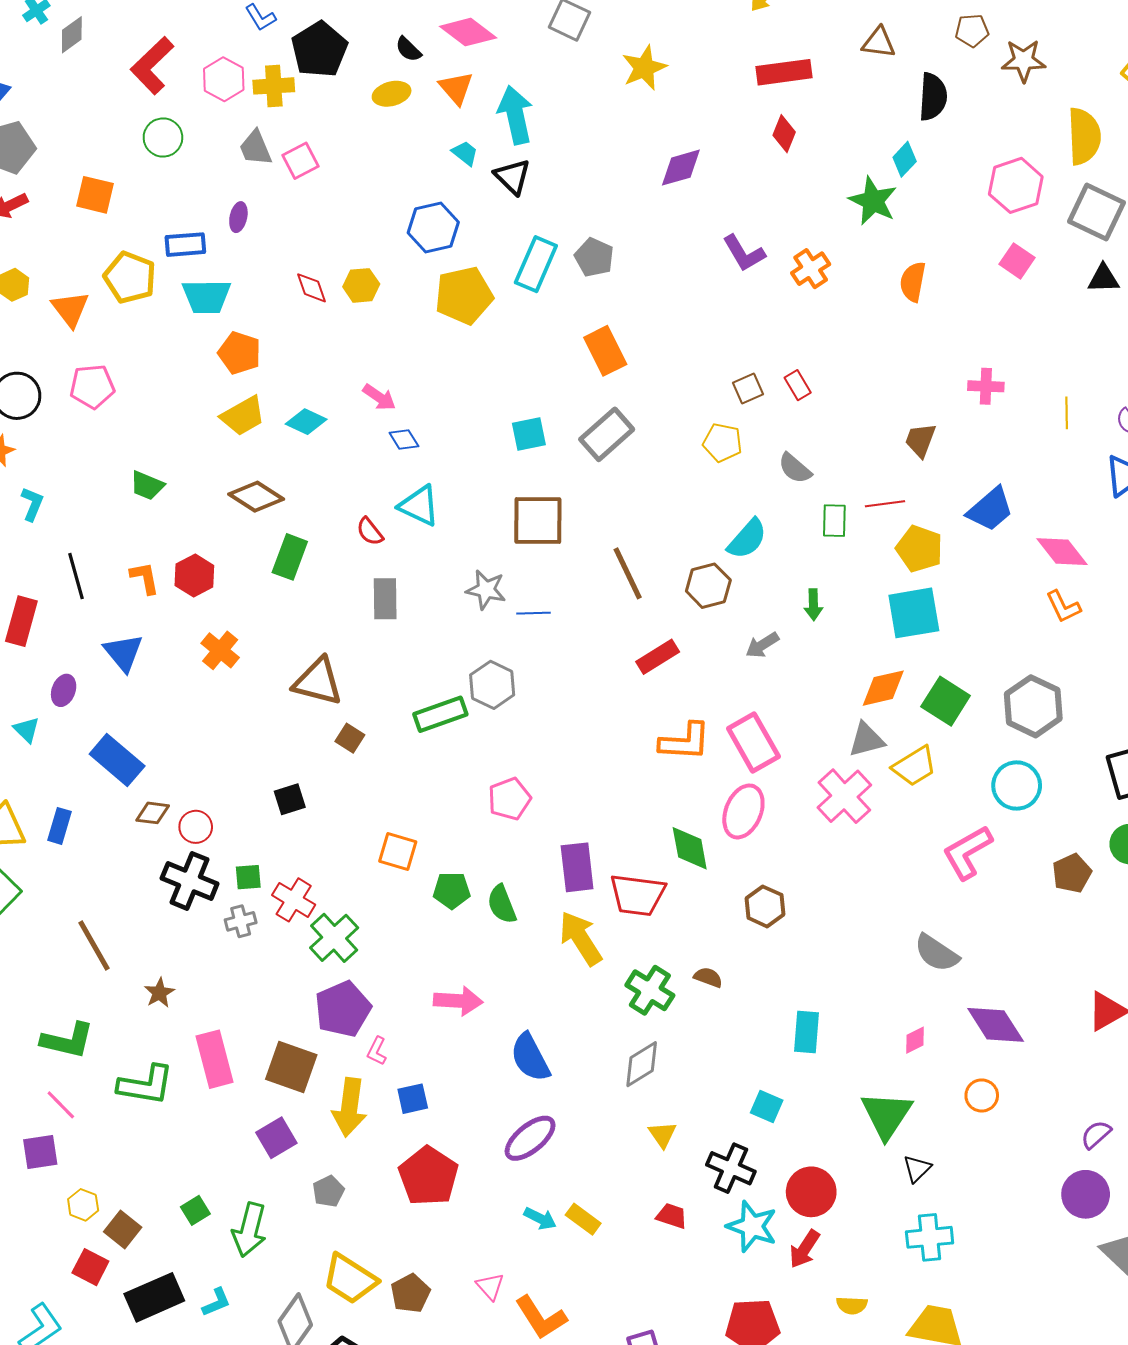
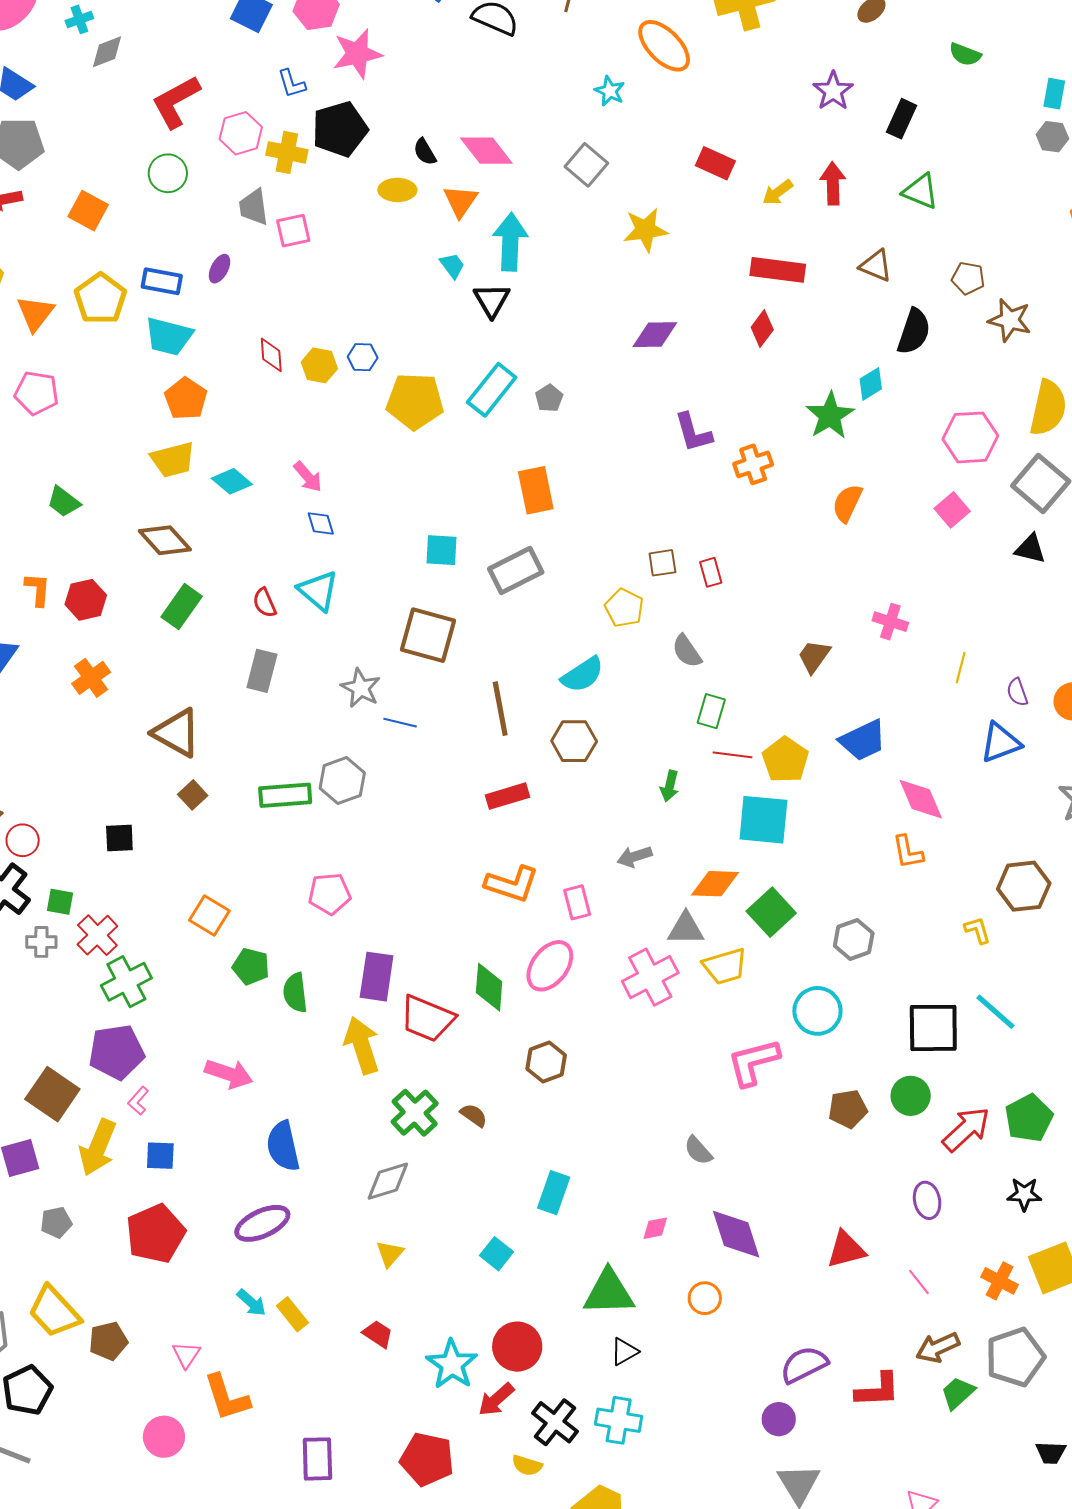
blue hexagon: (433, 228) -> (363, 357), moved, size x0.6
gray pentagon: (594, 257) -> (549, 398), size x0.7
red line: (885, 504) -> (733, 755), moved
cyan semicircle: (747, 539) -> (583, 675), moved
gray arrow: (762, 645) -> (635, 857), moved
gray hexagon: (1033, 706) -> (854, 940), size x0.7
pink rectangle: (753, 742) -> (577, 902), size x0.6
gray semicircle: (937, 953) -> (698, 1150), size x0.7
green triangle: (886, 1115) -> (609, 1292), turned 40
purple semicircle: (1096, 1134) -> (804, 1365), size x1.5
black cross: (731, 1168) -> (555, 1422), moved
purple circle: (1086, 1194) -> (779, 1419), size x0.7

